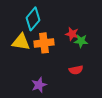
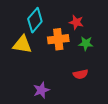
red star: (72, 34) -> (76, 22), moved
orange cross: (44, 43) -> (58, 39), moved

